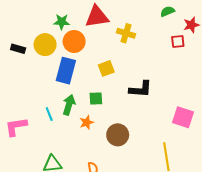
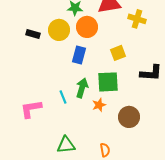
blue rectangle: (66, 71) -> (79, 55), size x0.7
green square: (96, 99) -> (108, 82), size x1.6

